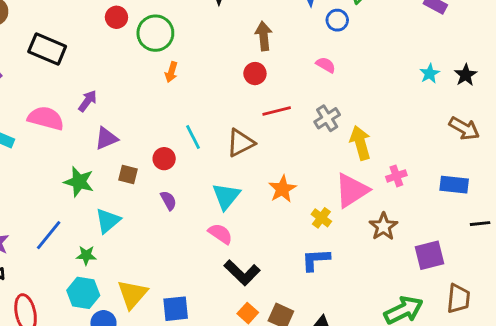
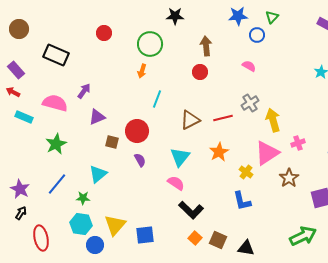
green circle: (155, 33) -> (150, 44), moved
red line: (277, 111) -> (223, 118), moved
cyan line: (193, 137) -> (157, 99), moved, turned 48
red circle: (164, 159) -> (137, 131), size x1.5
green star: (79, 182) -> (56, 144), moved, turned 30
blue L-shape: (316, 260) -> (242, 201), turned -100

